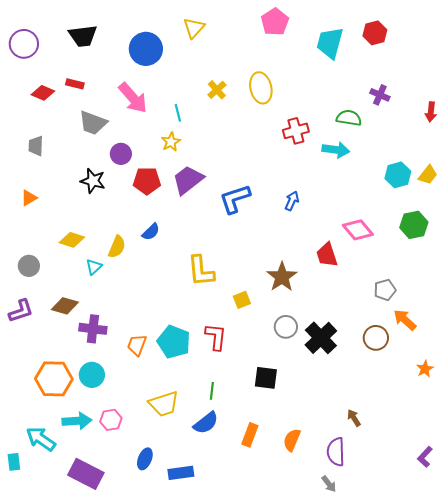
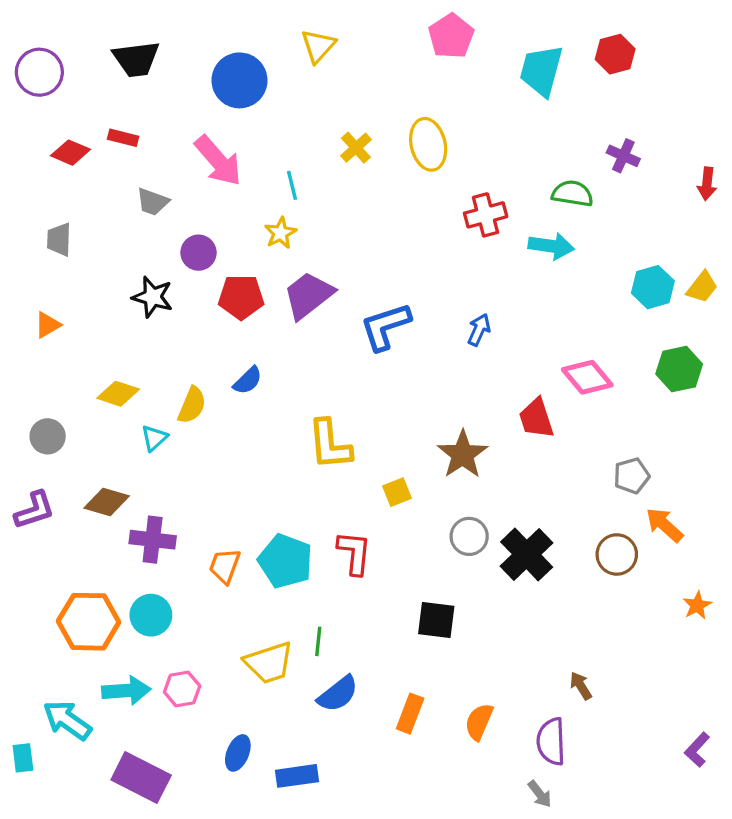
gray trapezoid: (93, 123) -> (153, 202), size x0.7
green line: (212, 391) -> (318, 641), moved

